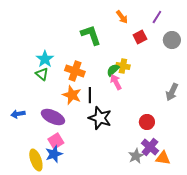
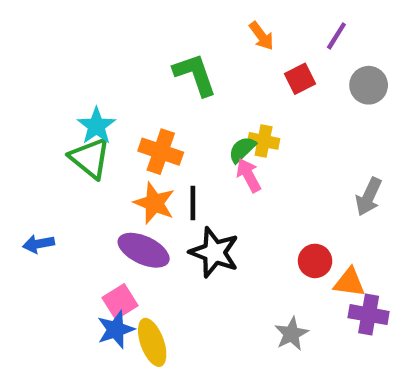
green triangle: (42, 74) -> (90, 158), size x1.5
purple ellipse: (53, 117) -> (144, 250), moved
purple cross: (150, 147) -> (369, 315), moved, turned -30
orange triangle: (163, 158) -> (349, 282), moved
yellow ellipse: (36, 160) -> (152, 342), moved

